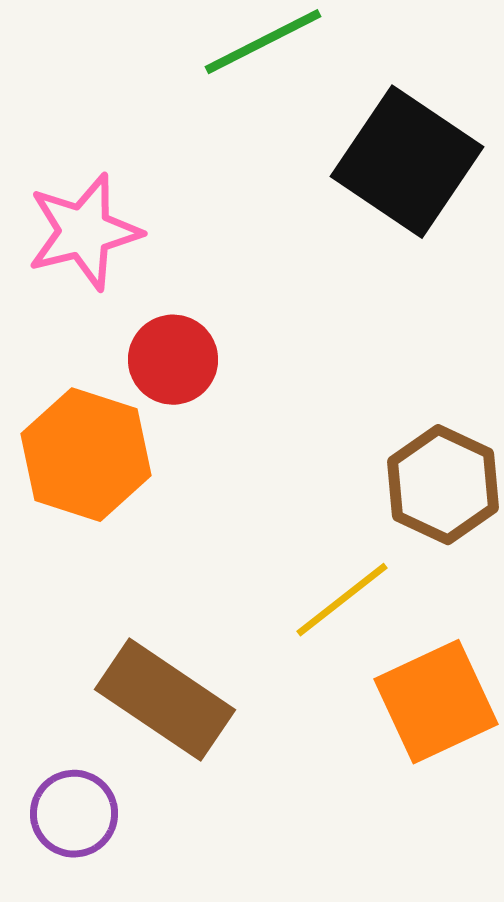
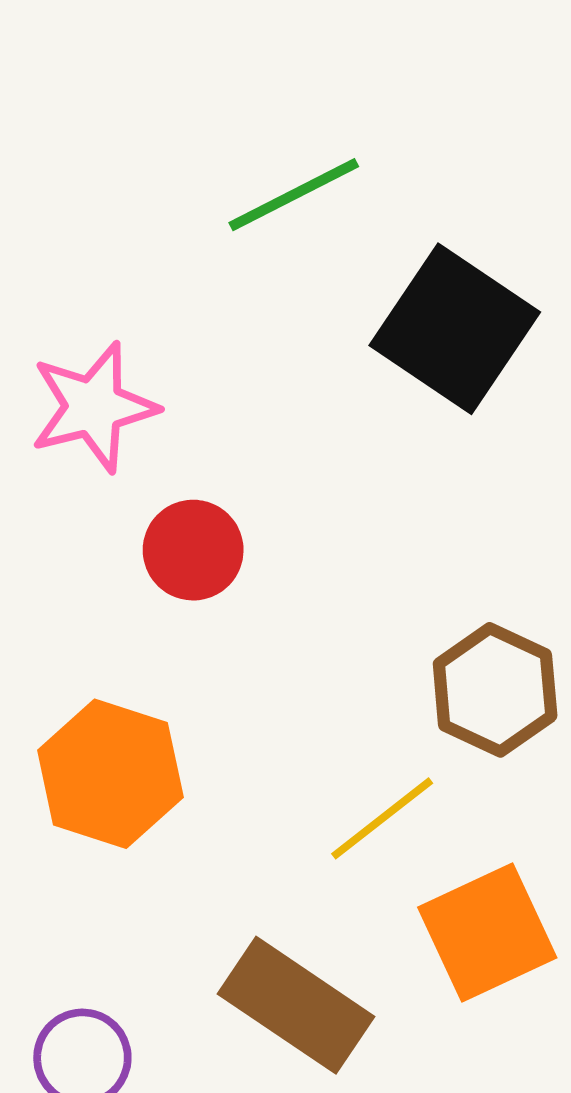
orange hexagon: (86, 455) -> (110, 774), moved
brown rectangle: (165, 700) -> (296, 1005), moved

